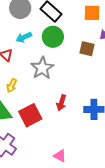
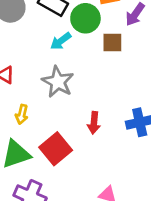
cyan arrow: (24, 37) -> (61, 41), moved
green circle: (53, 37) -> (85, 18), moved

